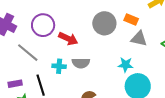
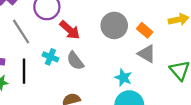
gray semicircle: (81, 63) -> (75, 61), turned 36

